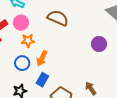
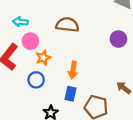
orange arrow: (42, 58) -> (73, 70), moved
blue circle: (22, 63) -> (36, 80), moved

